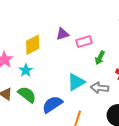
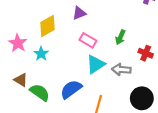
pink rectangle: (84, 42) -> (88, 40), moved, turned 49
green semicircle: (27, 95) -> (40, 92), moved

